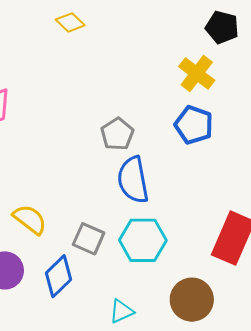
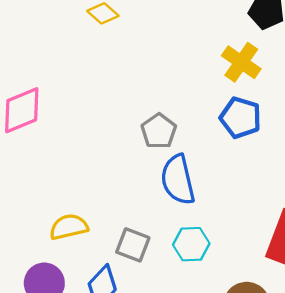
yellow semicircle: (30, 219) -> (69, 227), turned -48
cyan hexagon: (143, 240) -> (191, 244), size x0.7

